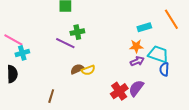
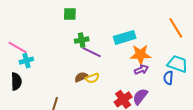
cyan rectangle: (144, 27) -> (125, 37), moved, size x1.5
purple line: (65, 43) -> (92, 52), moved
orange star: (136, 46) -> (141, 55), size x1.5
cyan trapezoid: (158, 54) -> (177, 64), moved

